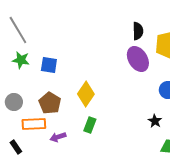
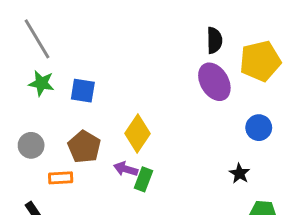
orange rectangle: (34, 124) -> (61, 178), size x0.7
purple arrow: (58, 137) -> (126, 169), moved, turned 35

